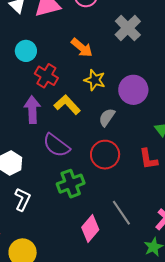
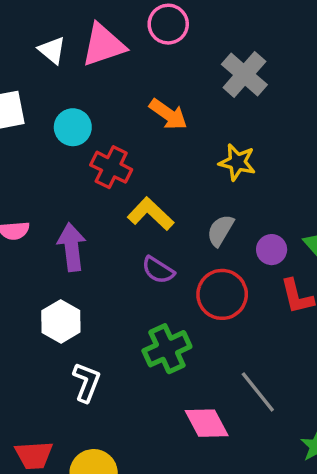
yellow star: (95, 80) -> (237, 162), moved
purple circle: (133, 90) -> (272, 250), moved, size x0.6
purple arrow: (32, 110) -> (72, 247), moved
purple semicircle: (56, 145) -> (158, 270), moved, size x0.7
pink diamond: (90, 229) -> (207, 423), turned -64

